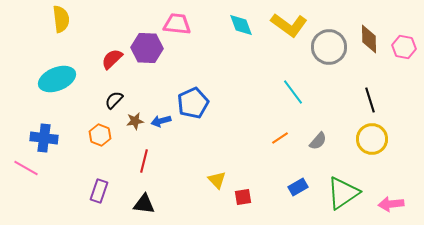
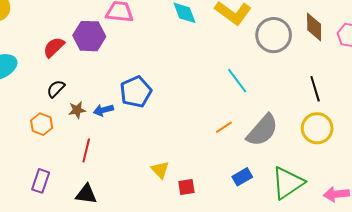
gray semicircle: (318, 141) -> (262, 130), size x1.8

